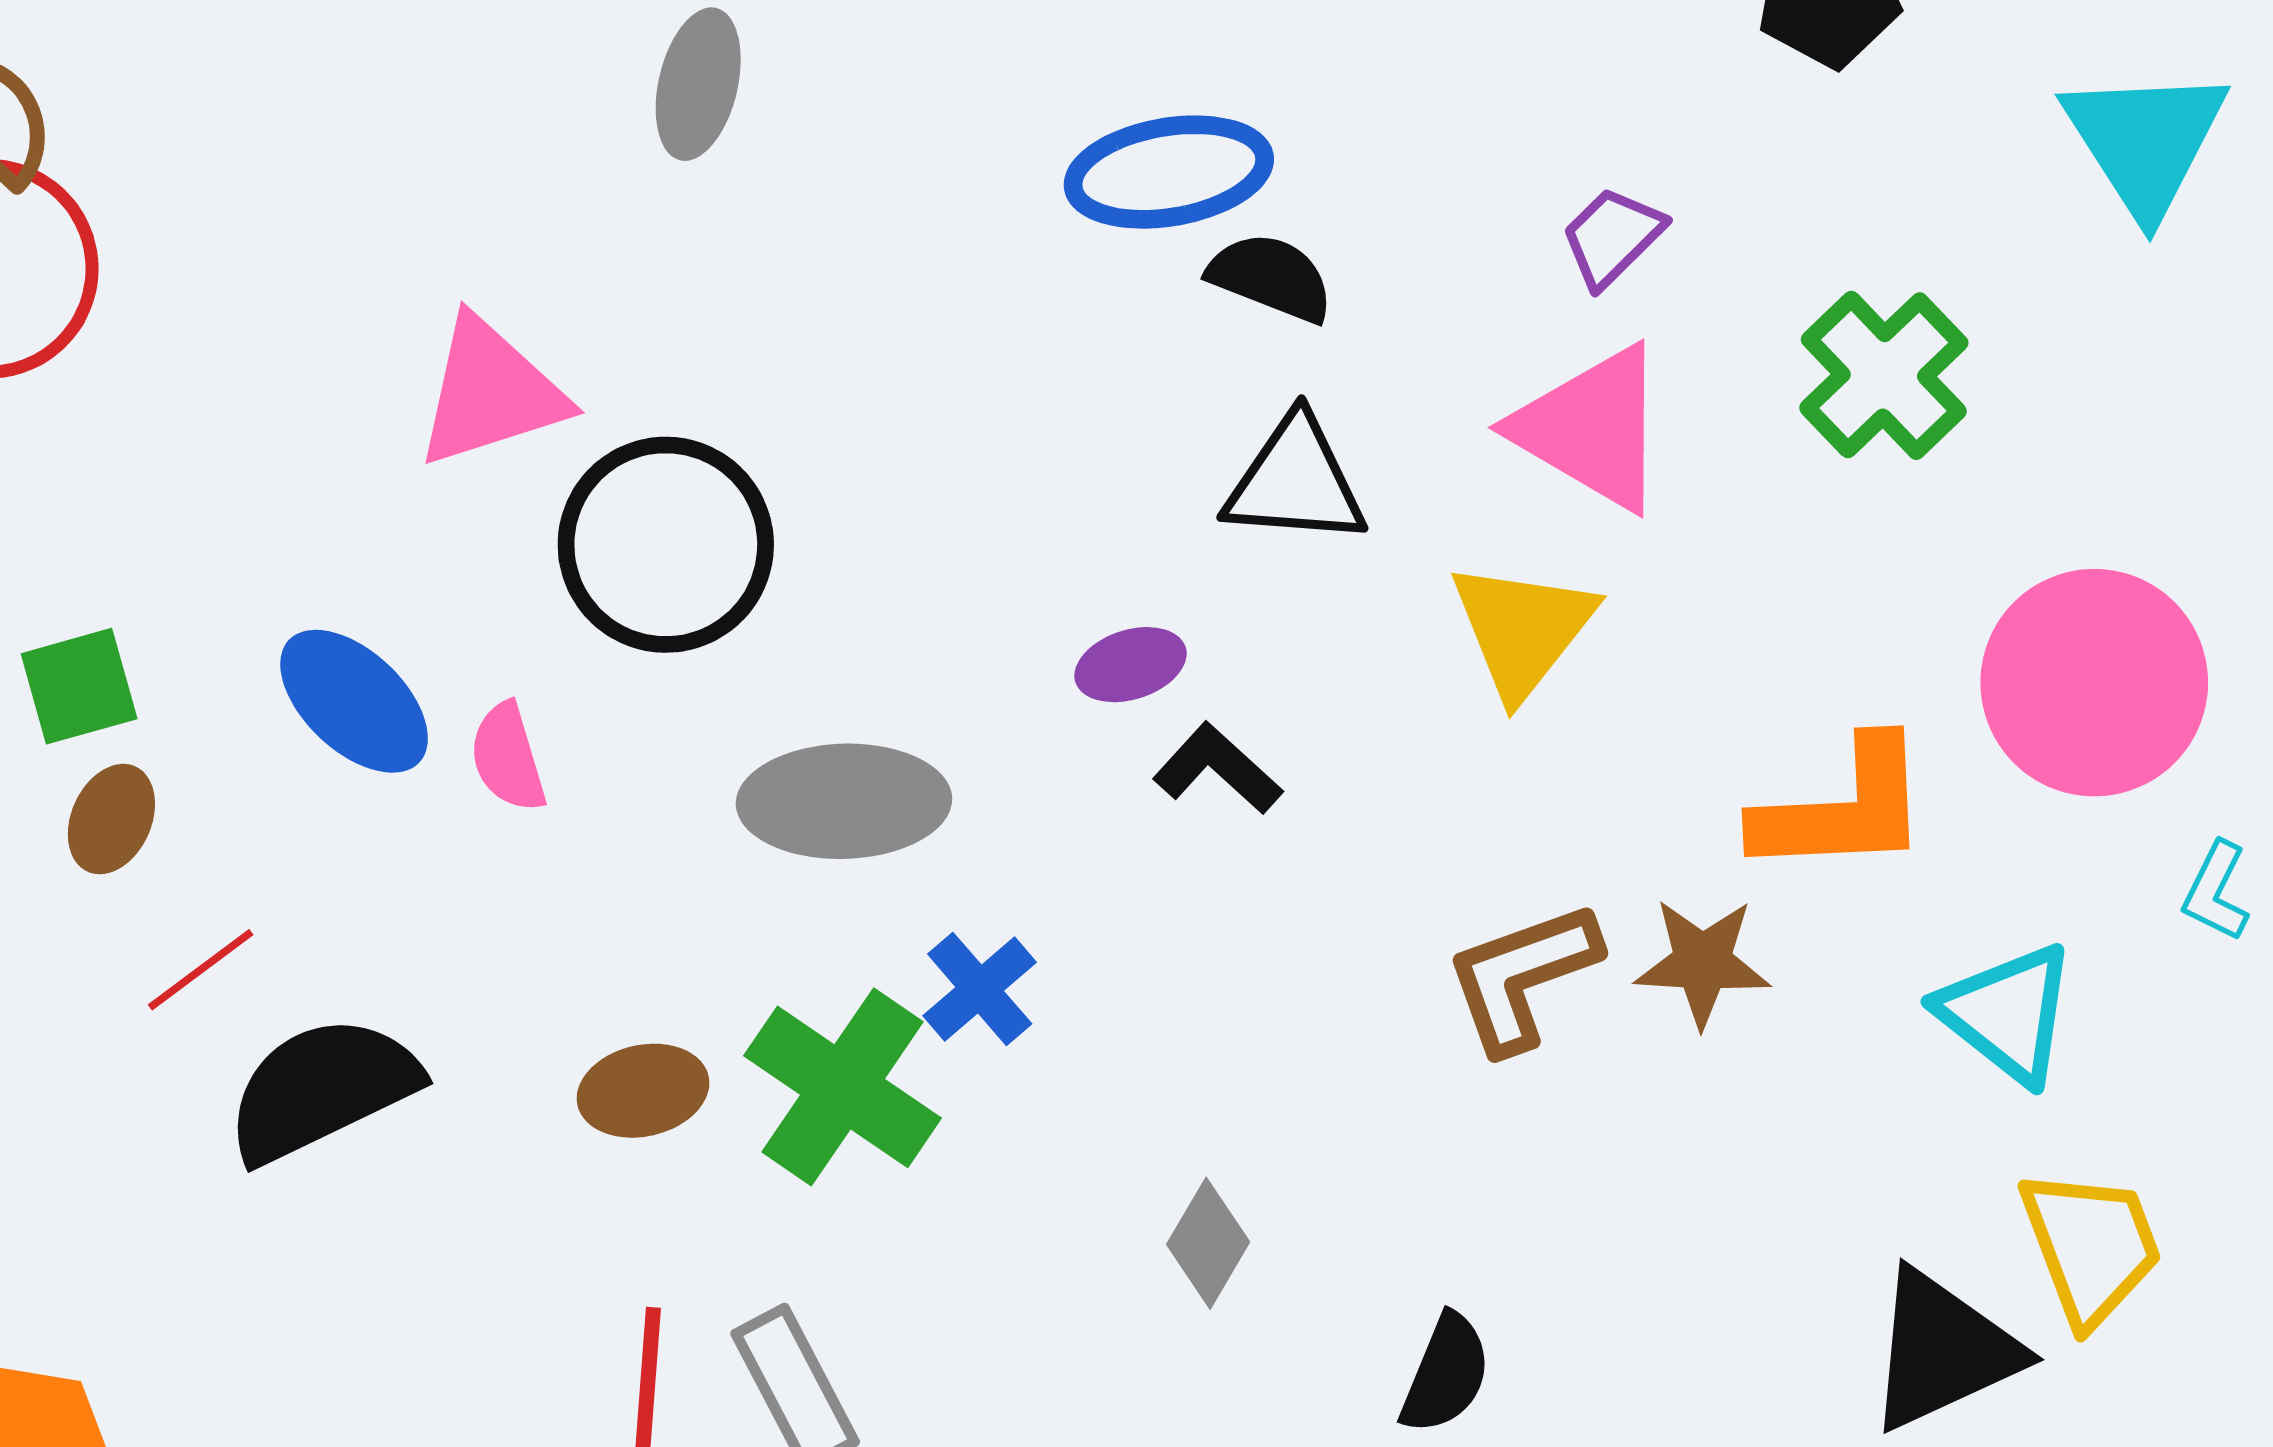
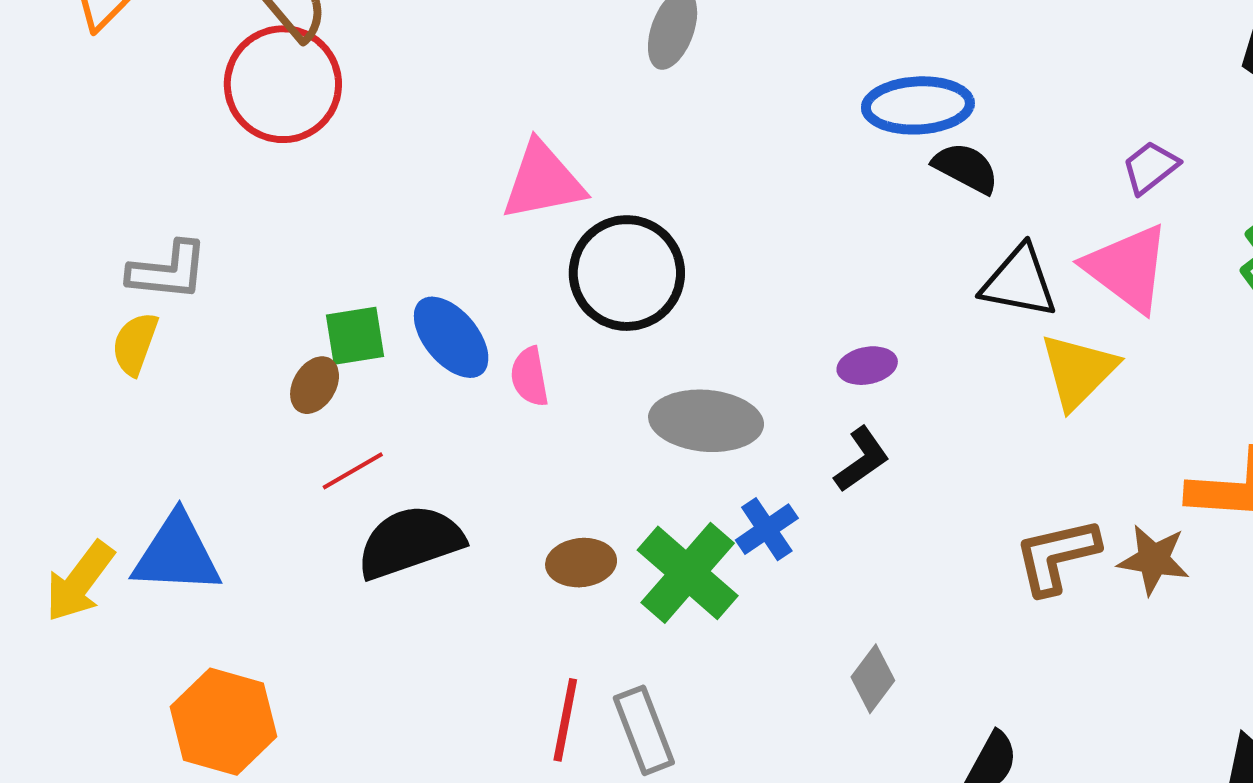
black triangle: (1295, 481) -> (1019, 282), moved
green square: (79, 686) -> (355, 336), moved
black L-shape: (1218, 769) -> (862, 459), moved, turned 96

